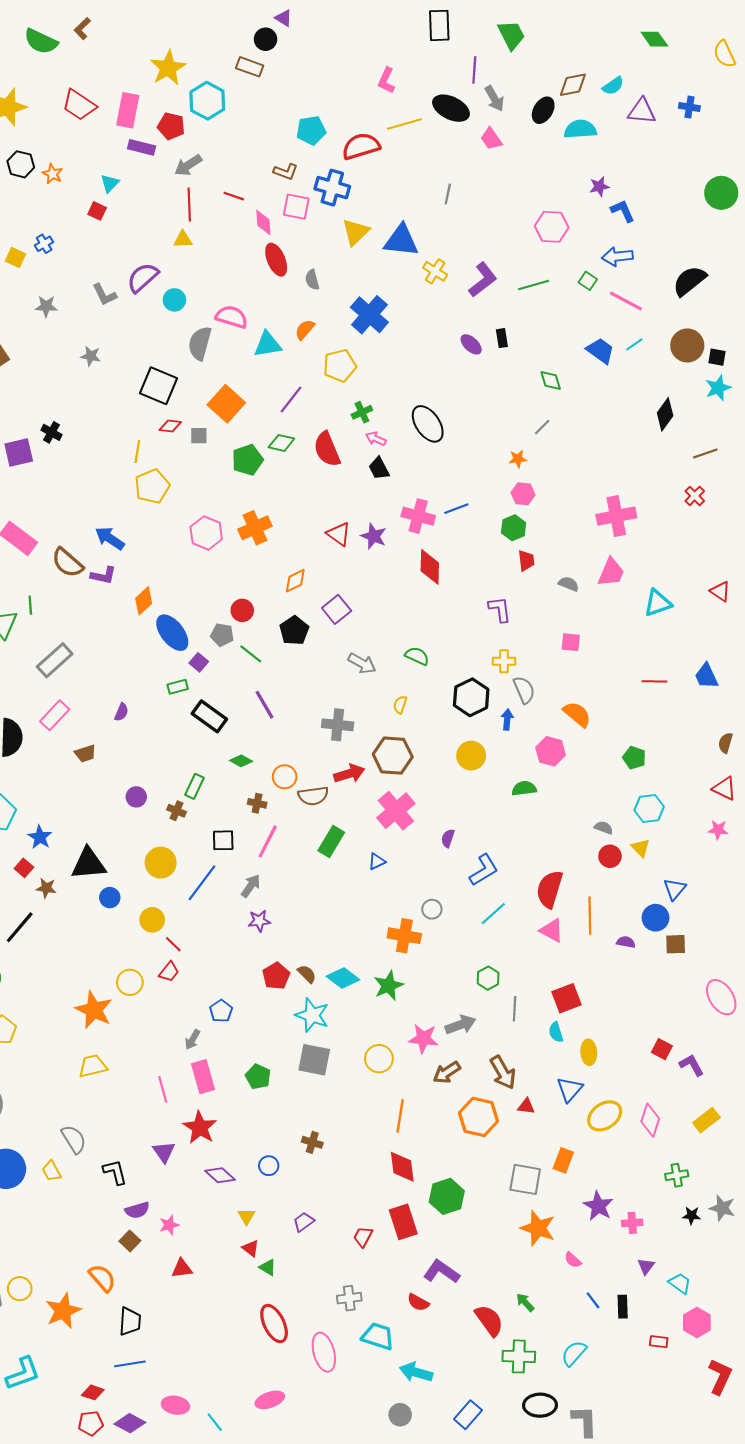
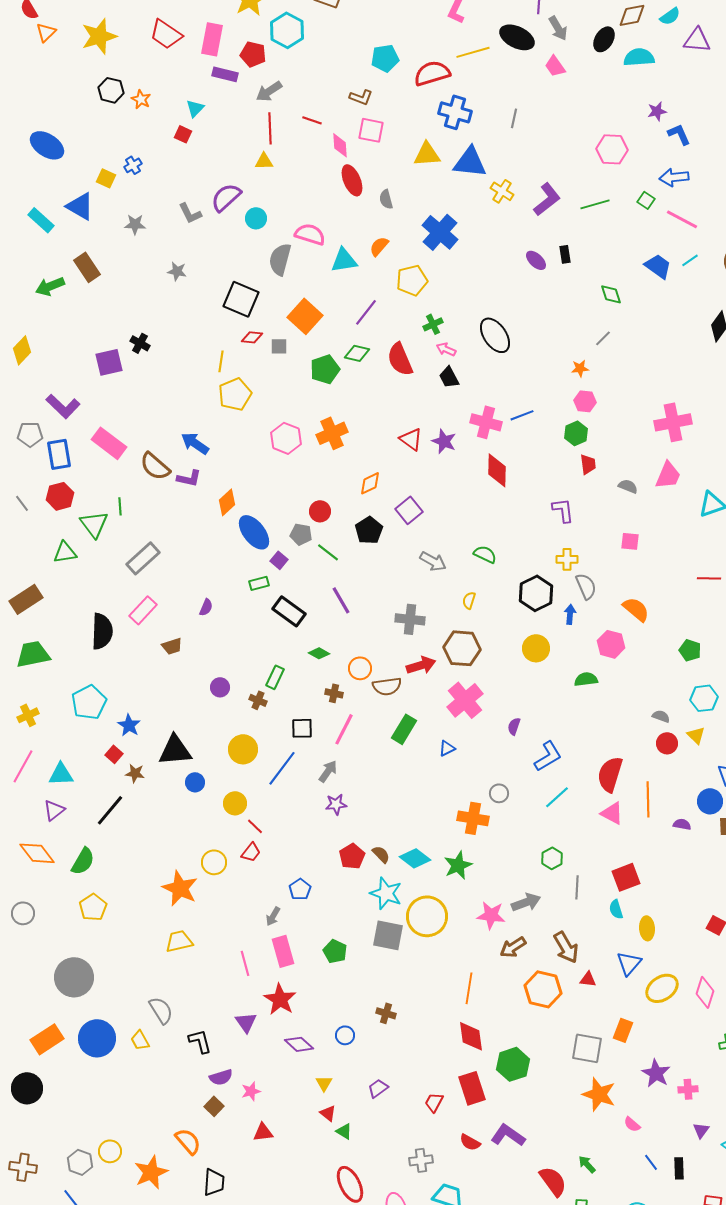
blue cross: (332, 188) -> (455, 112), moved
yellow triangle: (356, 232) -> (427, 154), turned 40
yellow circle: (379, 1059) -> (427, 916), moved, size x1.5
red semicircle: (418, 1302) -> (470, 1142), moved

